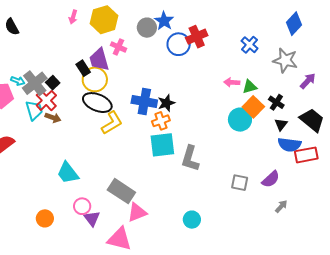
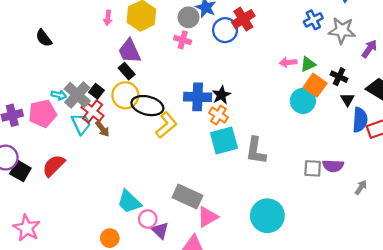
blue cross: (250, 45) -> (313, 20), moved, turned 30
pink cross: (118, 47) -> (183, 40), moved
purple trapezoid: (99, 60) -> (130, 51), moved
yellow circle: (95, 79) -> (125, 95), moved
brown arrow: (53, 118) -> (102, 129), turned 42
orange cross: (161, 121) -> (218, 115), turned -30
blue semicircle: (289, 145) -> (360, 120), turned -85
cyan trapezoid: (68, 173) -> (129, 202), moved
purple semicircle: (271, 179) -> (333, 166), moved, turned 54
cyan circle: (192, 220) -> (267, 216), size x1.8

